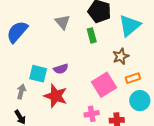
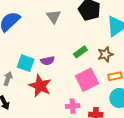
green rectangle: (92, 35) -> (80, 52), moved, turned 64

